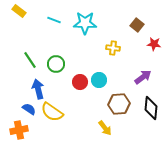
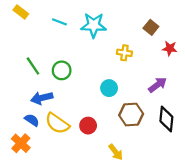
red circle: (80, 82) -> (88, 126), moved
blue arrow: (38, 89) -> (42, 98), turned -90
yellow arrow: (105, 128) -> (116, 152), moved
orange cross: (19, 130) -> (21, 143), turned -36

